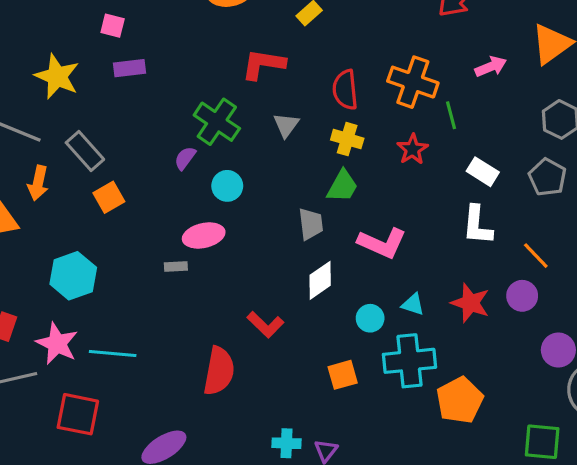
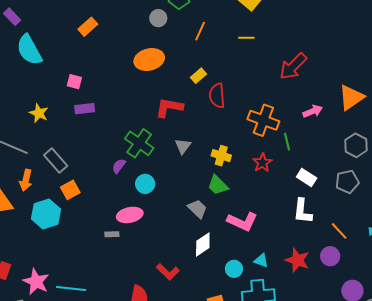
yellow star: (57, 76) -> (39, 113), size x0.7
red semicircle: (345, 90) -> (217, 96), moved
gray pentagon: (547, 177) -> (347, 182), turned 30
green trapezoid: (342, 186) -> (218, 185), turned 105
gray trapezoid: (311, 224) -> (197, 209), turned -40
cyan hexagon: (73, 276) -> (46, 214), moved

